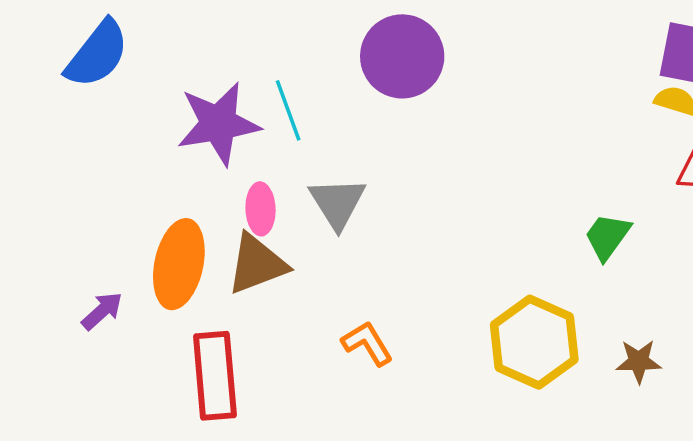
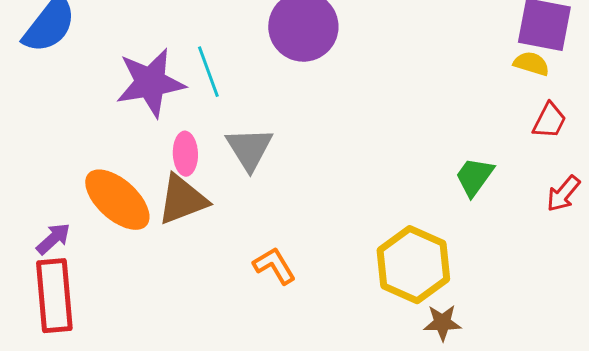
orange ellipse: (179, 264) -> (117, 200), turned -60
brown star: (639, 361) -> (442, 323), moved
red rectangle: (215, 376) -> (54, 296), moved

